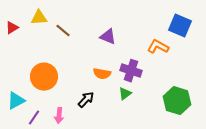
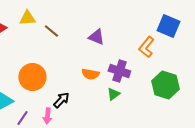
orange L-shape: (158, 47) -> (146, 47), turned -80
black arrow: (86, 100) -> (61, 100), moved
green hexagon: (177, 101) -> (165, 85), moved

